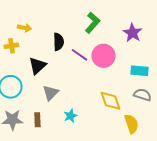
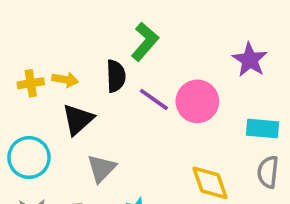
green L-shape: (92, 23) -> (145, 42), moved
yellow arrow: (24, 28) -> (65, 80), moved
gray semicircle: (142, 95) -> (268, 172), turned -102

